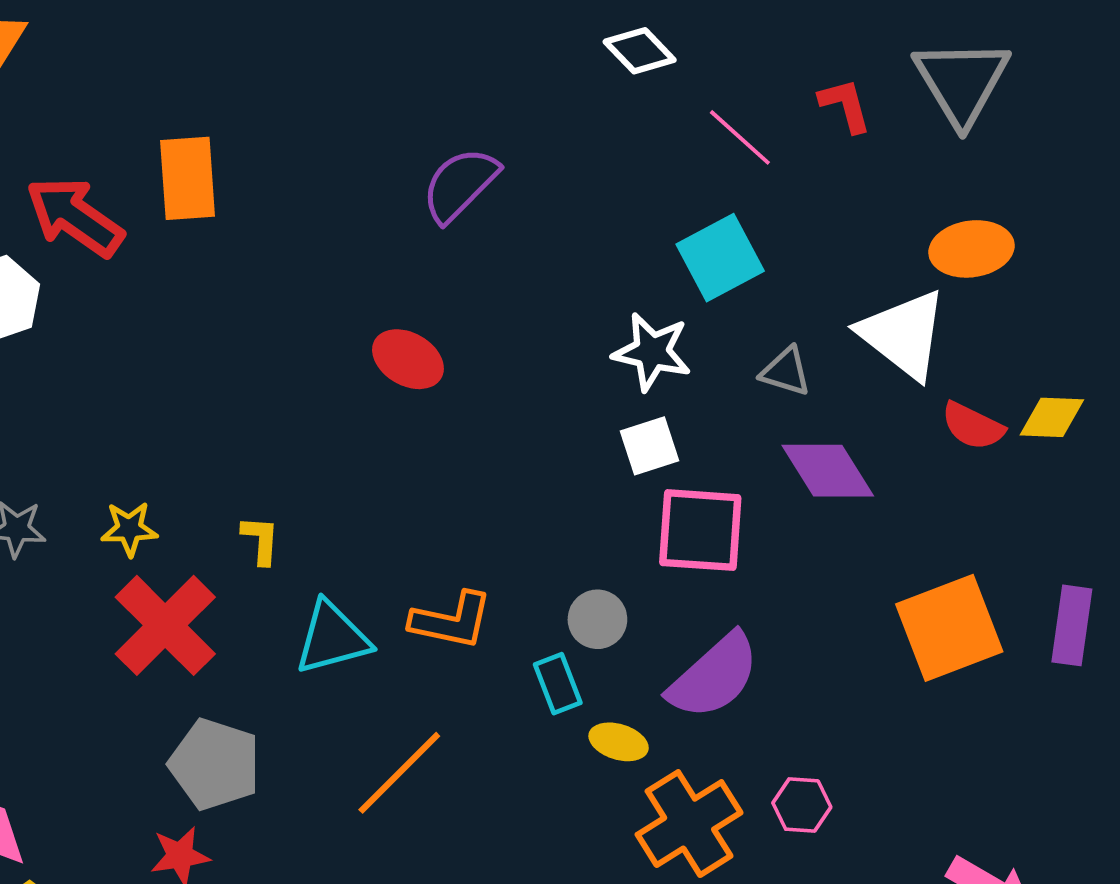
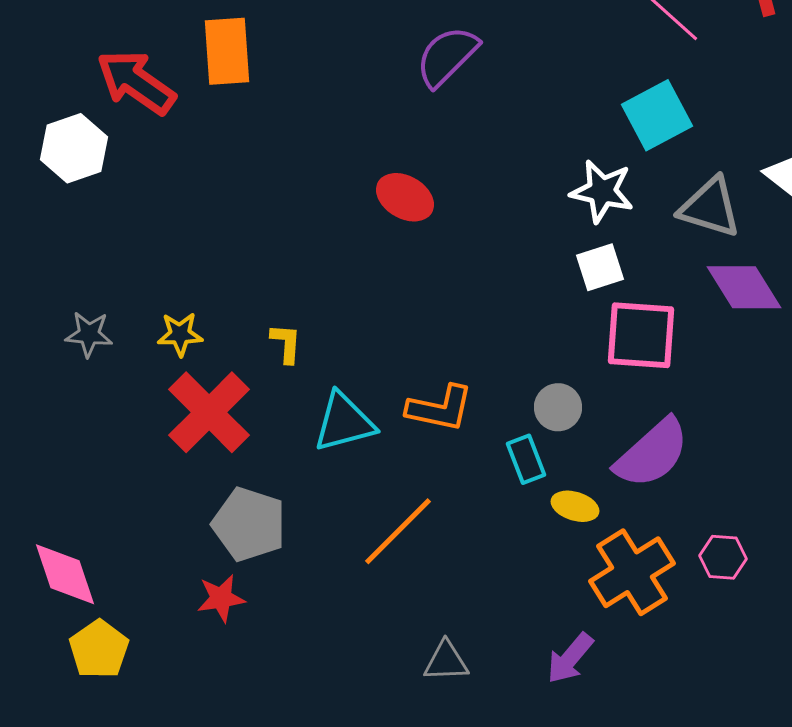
gray triangle: (786, 372) -> (710, 207), size x1.5

